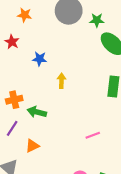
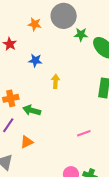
orange star: (25, 15) -> (35, 24), moved
green star: (97, 20) -> (81, 35), moved

